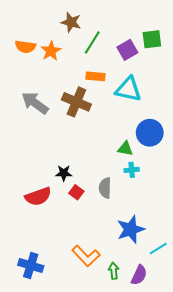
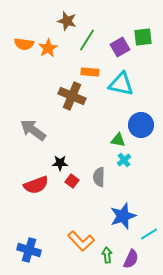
gray arrow: (35, 103) -> (33, 130), moved
cyan cross: (132, 170) -> (124, 160), turned -32

